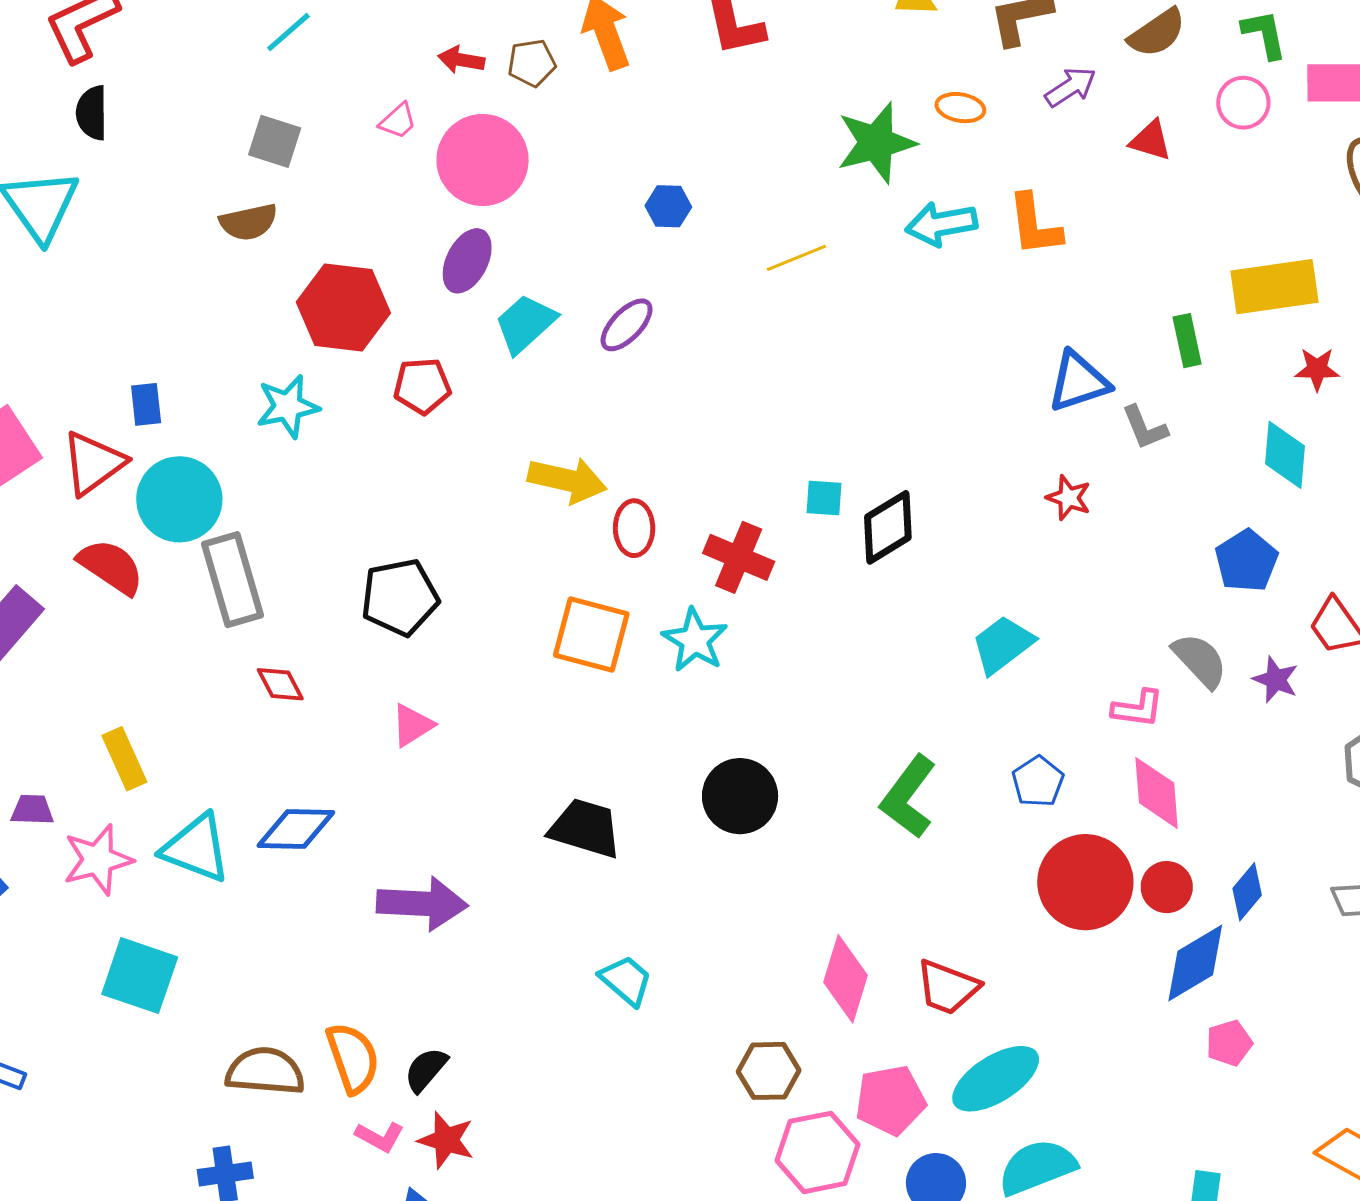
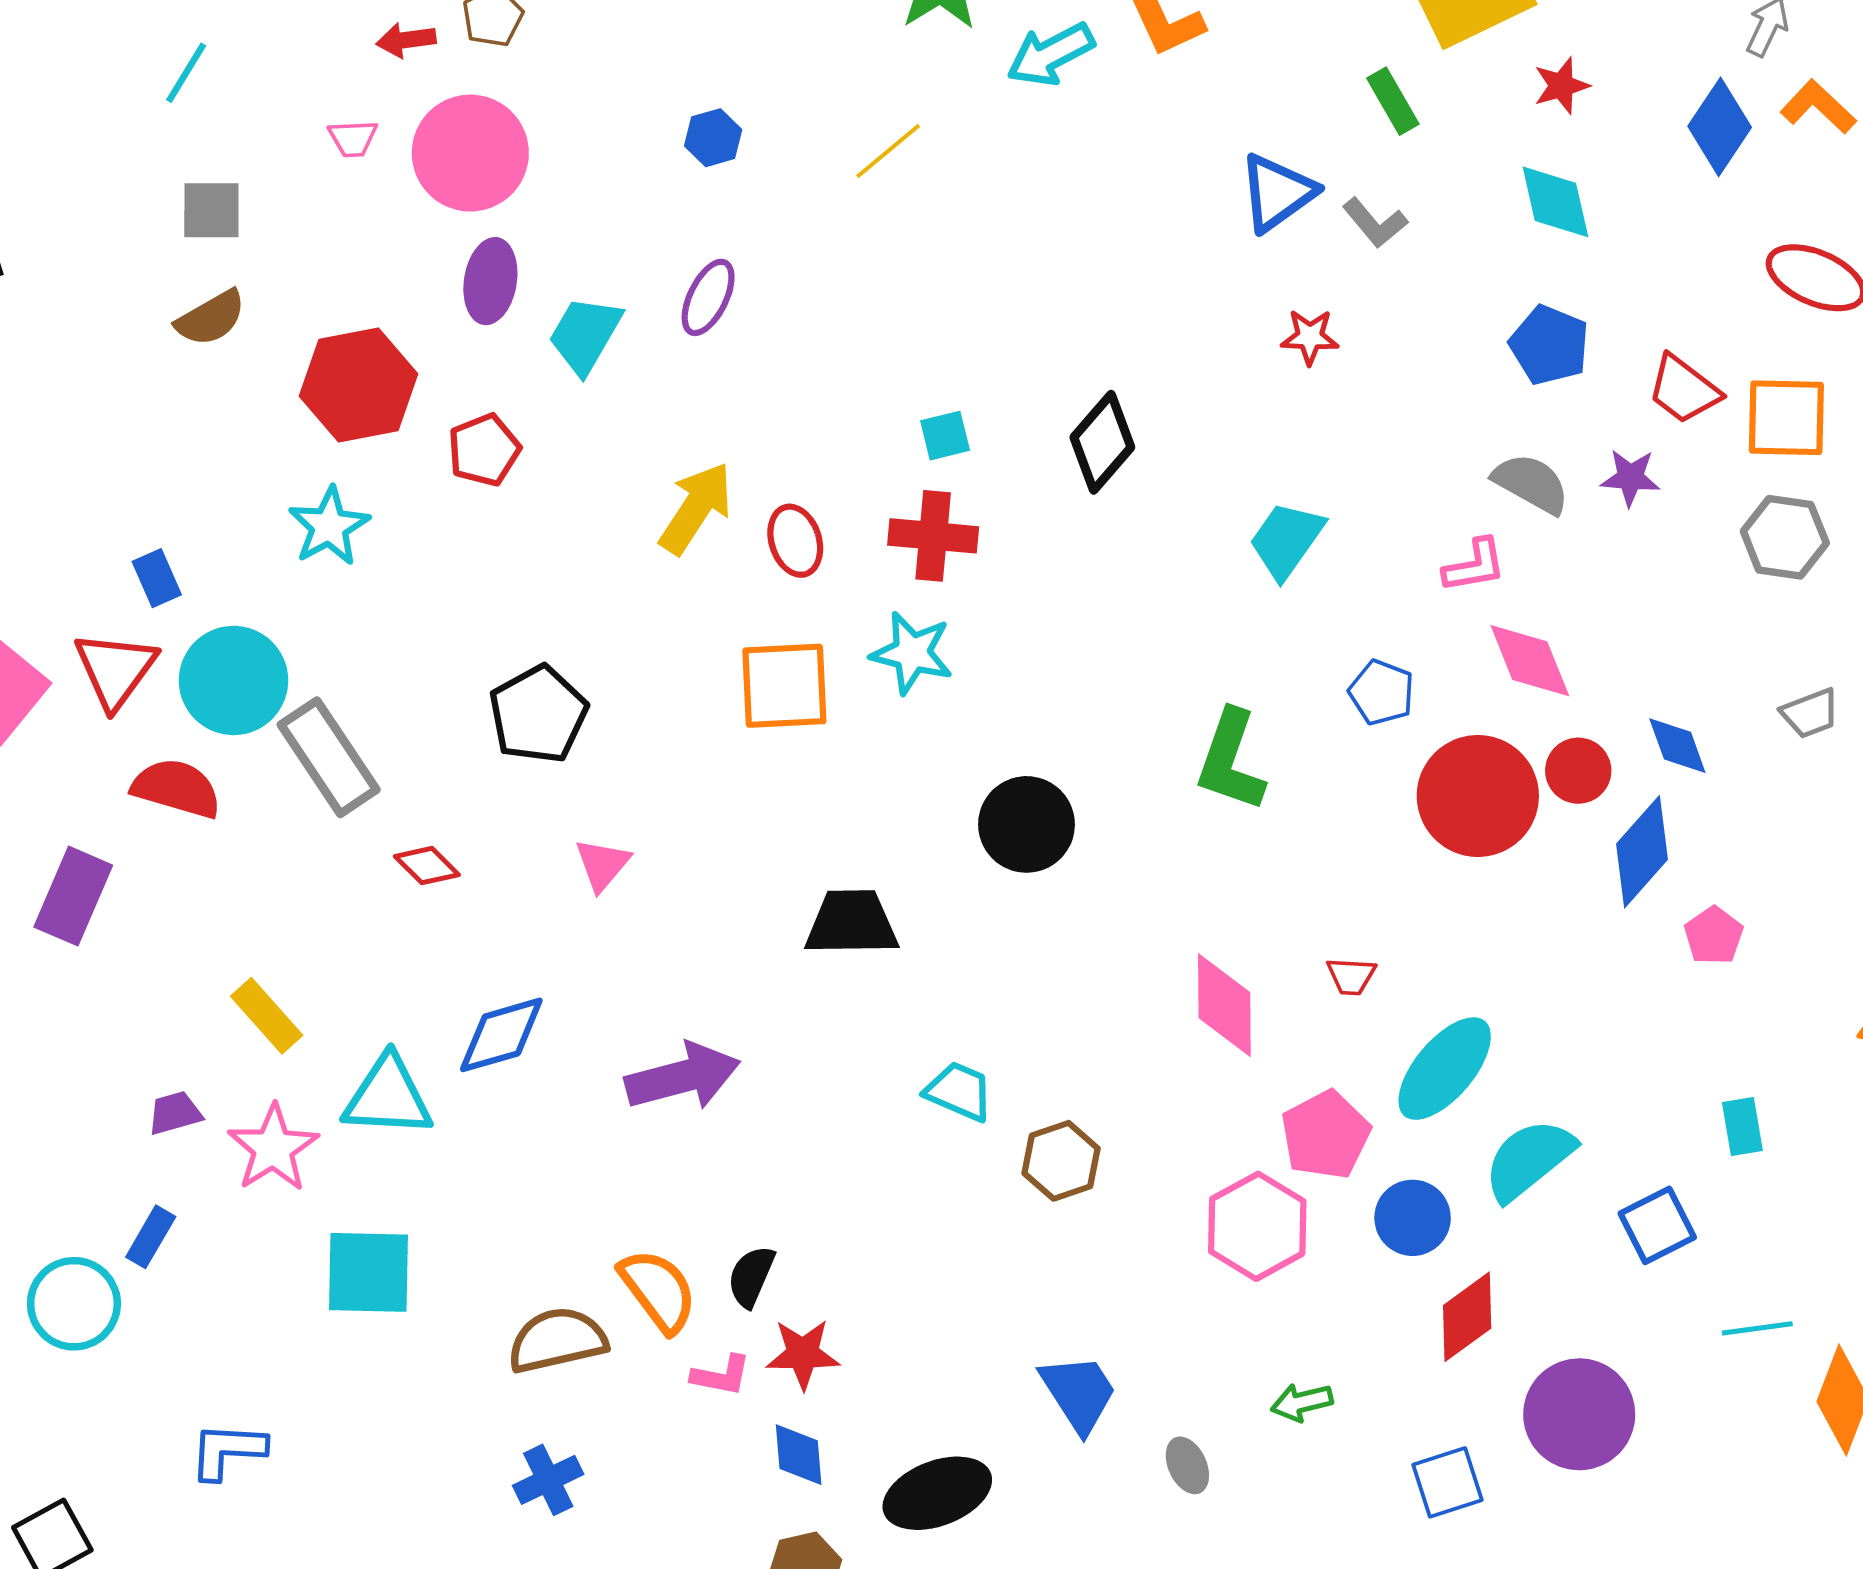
pink trapezoid: (398, 121) -> (353, 138), turned 57
yellow arrow: (567, 480) -> (696, 508), turned -52
cyan square: (824, 498) -> (945, 436), moved
blue diamond: (1247, 892) -> (1677, 746), turned -42
red trapezoid: (948, 987) -> (1351, 976), size x0.6
brown hexagon: (769, 1071) -> (1061, 1161), moved

